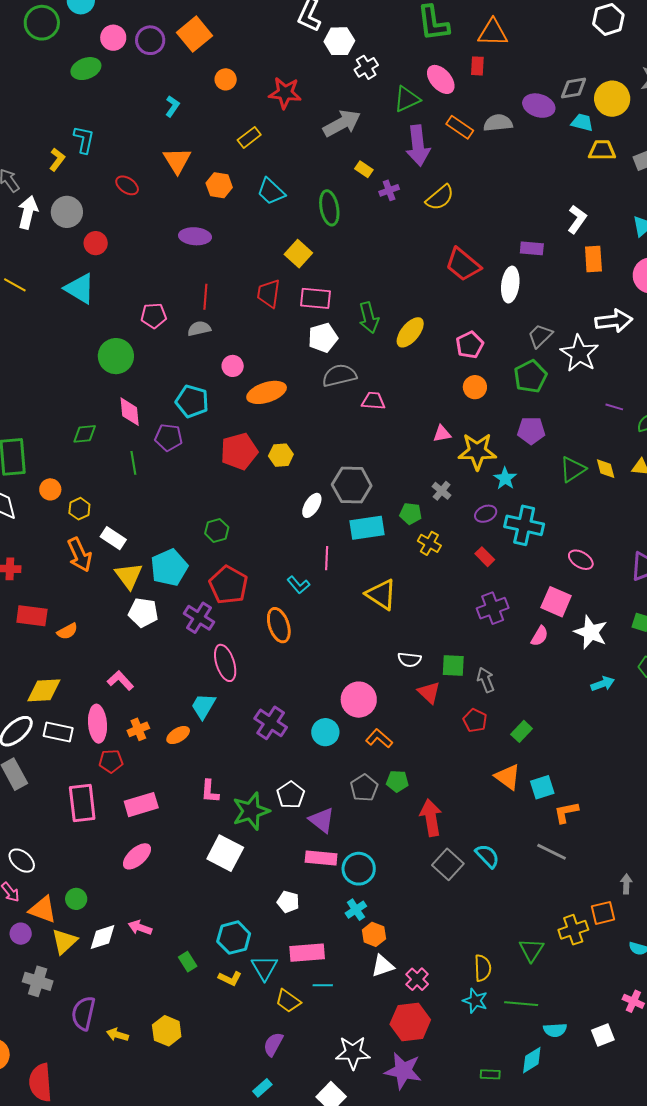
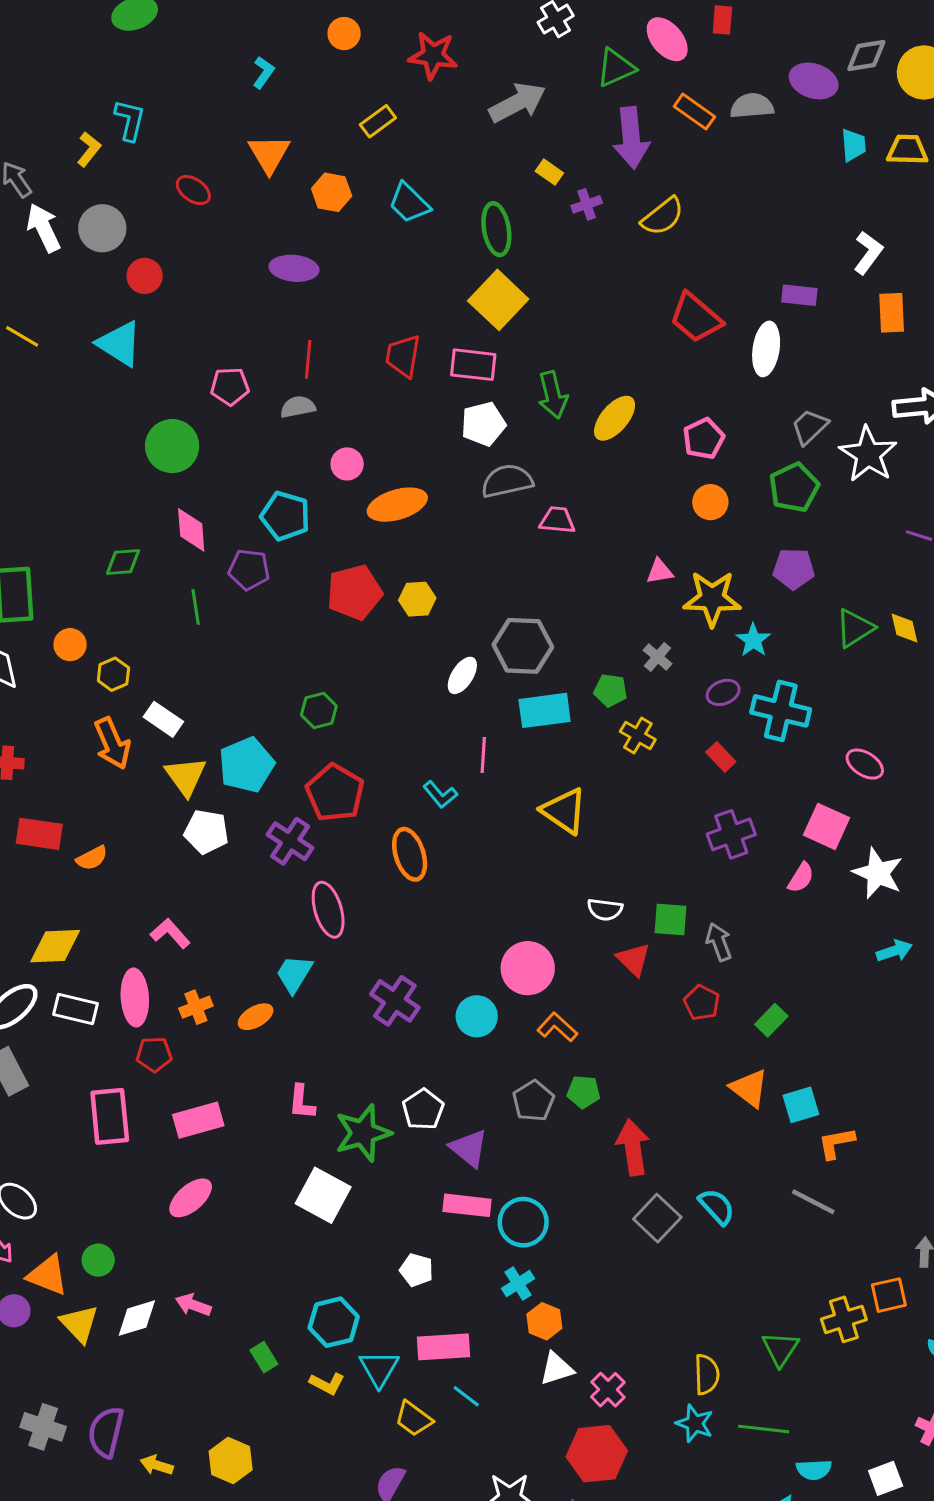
cyan trapezoid: (582, 122) -> (853, 145), moved, turned 70
white arrow: (28, 212) -> (44, 228), turned -40
yellow square: (298, 254) -> (498, 300), moved, size x1.4
yellow triangle: (64, 941) -> (79, 1324), turned -32
gray cross: (38, 981) -> (43, 1427), moved
cyan line: (323, 985) -> (466, 1396), turned 36

